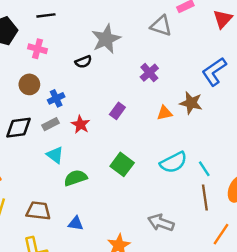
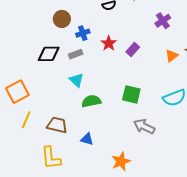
orange triangle: (165, 113) -> (172, 56), turned -32
red star: (81, 125) -> (109, 43), moved
green square: (122, 164) -> (131, 94), turned -30
gray arrow: (161, 223) -> (144, 127), moved

